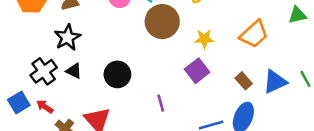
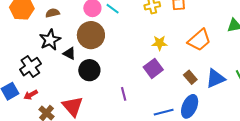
brown circle: (162, 22) -> (91, 35), moved
black triangle: (74, 71) -> (69, 53), moved
red arrow: (45, 107) -> (31, 95), turned -64

